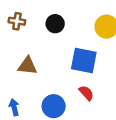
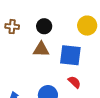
brown triangle: (27, 66) -> (41, 49), moved

